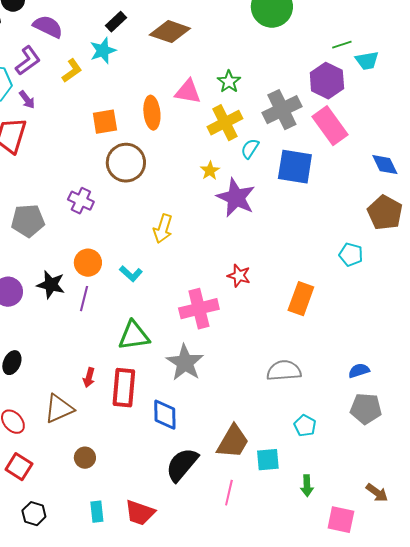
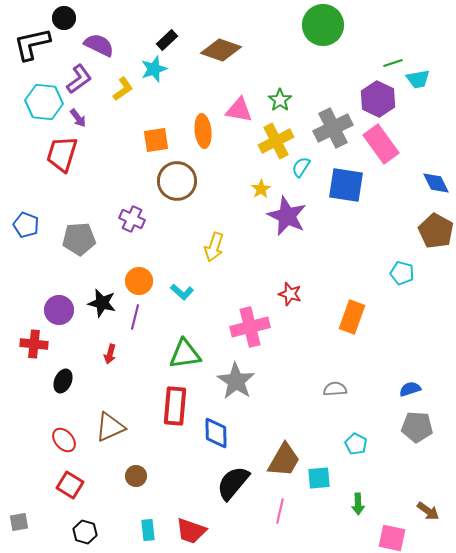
gray semicircle: (284, 371) -> (335, 389), size x0.7
red arrow: (89, 378) -> (110, 354), moved

